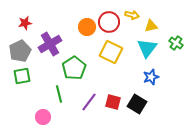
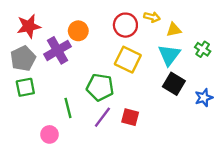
red star: (25, 23) -> (29, 26), size x1.5
orange circle: (87, 27) -> (78, 31), moved
green pentagon: (74, 68) -> (100, 87), moved, turned -30
blue star: (151, 77) -> (204, 98), moved
black square: (137, 104) -> (174, 84), moved

